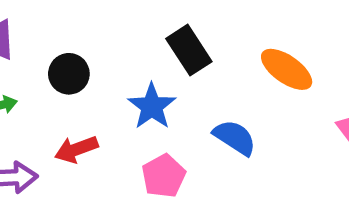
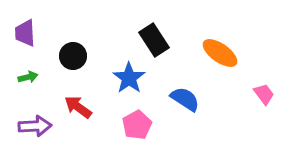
red arrow: (76, 149) -> (78, 107), turned 56

